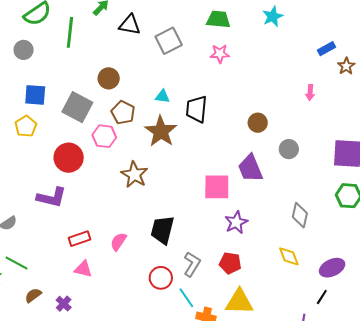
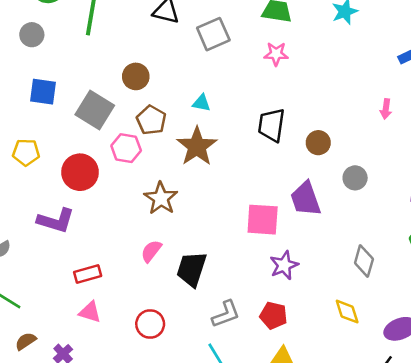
black trapezoid: (197, 109) -> (272, 125), moved
yellow pentagon: (26, 126) -> (26, 152), moved, turned 30
pink semicircle: (118, 242) -> (151, 251), moved
gray L-shape: (192, 264) -> (226, 314), turned 35
red circle: (161, 278) -> (150, 324), moved

